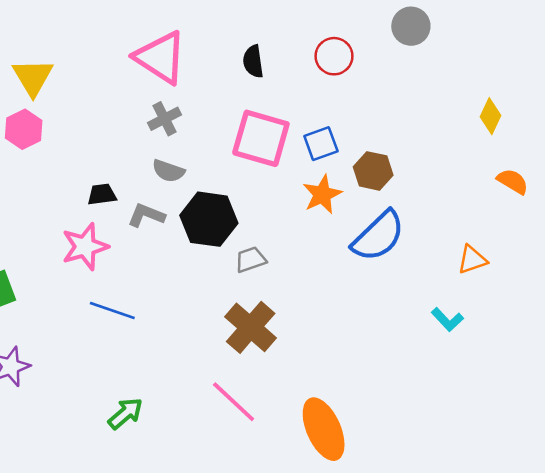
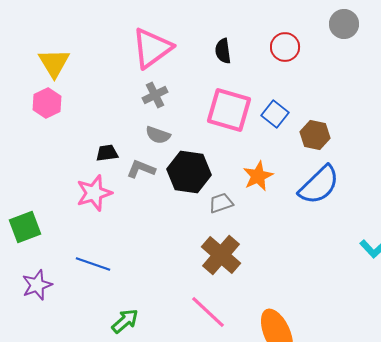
pink triangle: (161, 57) -> (152, 48), turned 51
blue square: (321, 144) -> (275, 114), turned -32
orange star: (322, 194) -> (258, 176), moved
blue line: (112, 310) -> (93, 264), moved

